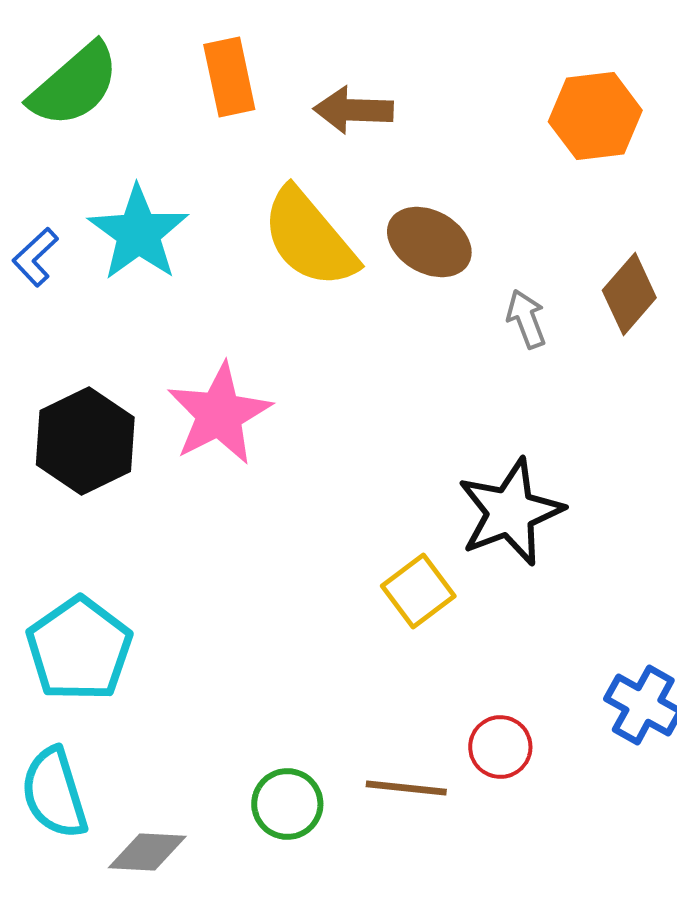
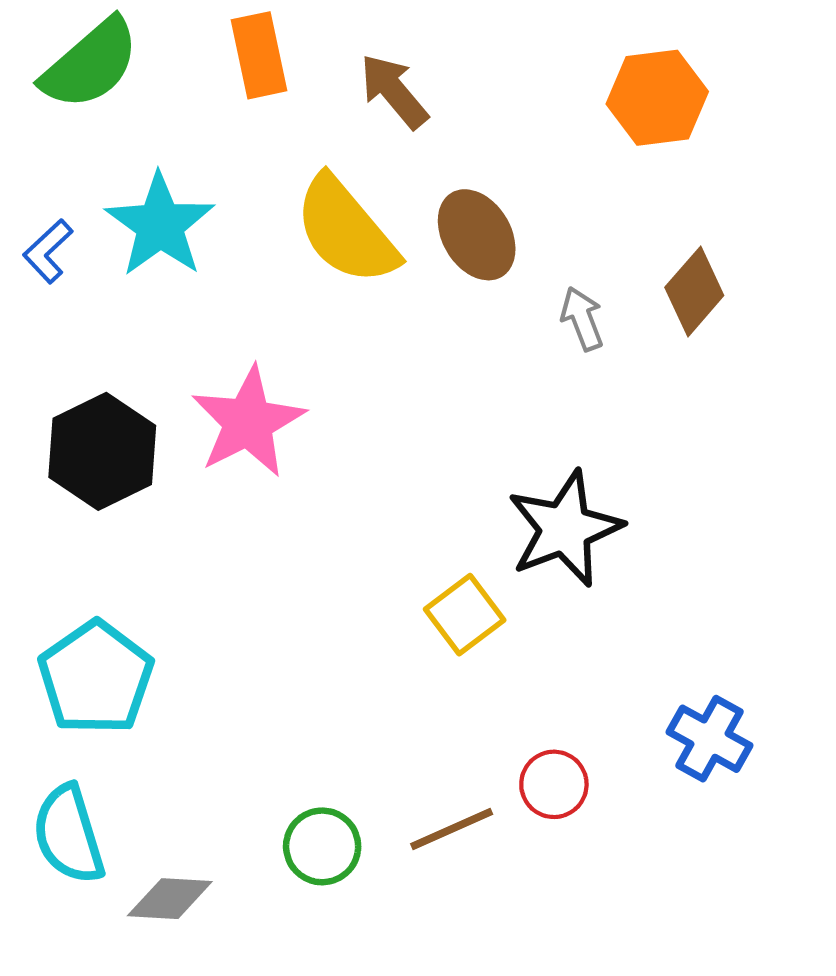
brown arrow: (353, 110) -> (394, 91), turned 48
brown ellipse: (429, 242) -> (477, 235), turned 30
brown line: (406, 788) -> (452, 829), turned -30

